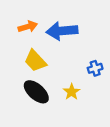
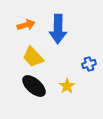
blue arrow: (62, 31) -> (58, 29), turned -84

